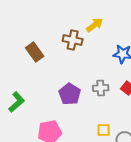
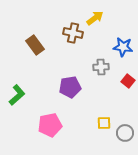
gray cross: (101, 88) -> (101, 67), moved
purple pentagon: (70, 94) -> (70, 87), turned 30

